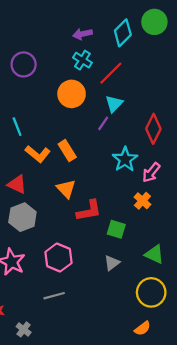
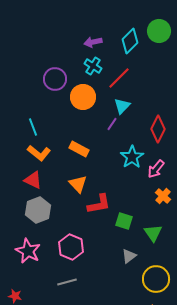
purple circle: (24, 64) -> (55, 79), moved
orange rectangle: (67, 151) -> (79, 149), turned -30
orange L-shape: (38, 154) -> (39, 153), moved
orange cross: (142, 201) -> (163, 196), moved
green triangle: (154, 254) -> (153, 233), moved, turned 30
gray triangle: (112, 263) -> (129, 256), moved

